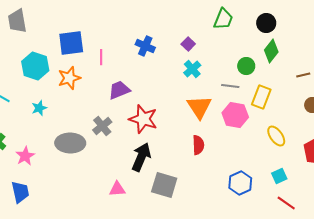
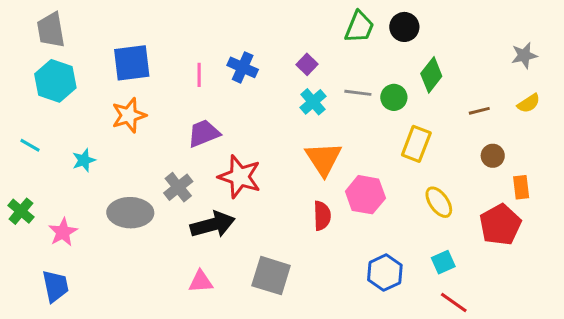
black circle: (266, 23) -> (404, 27), moved
pink line: (101, 57) -> (199, 75), moved
cyan hexagon: (35, 66) -> (55, 81), moved
gray line: (230, 86) -> (358, 93), moved
pink hexagon: (235, 115) -> (365, 195), moved
black arrow: (141, 157) -> (213, 225), moved, turned 52

